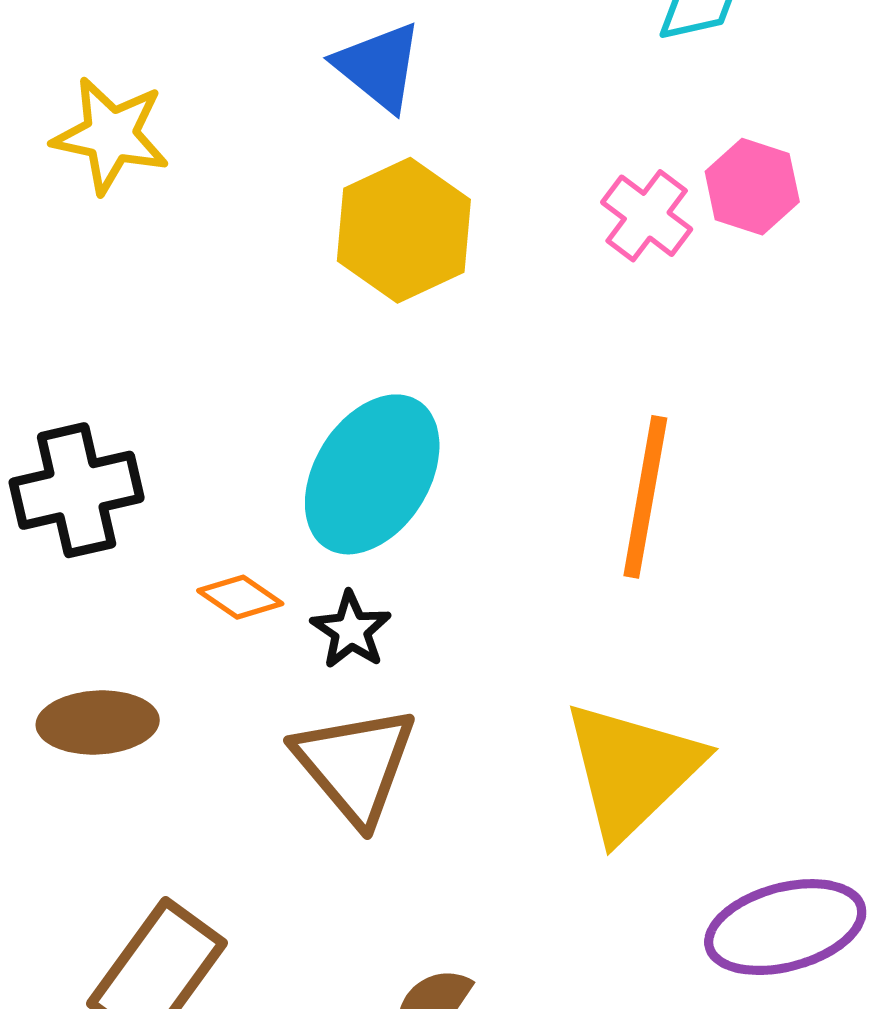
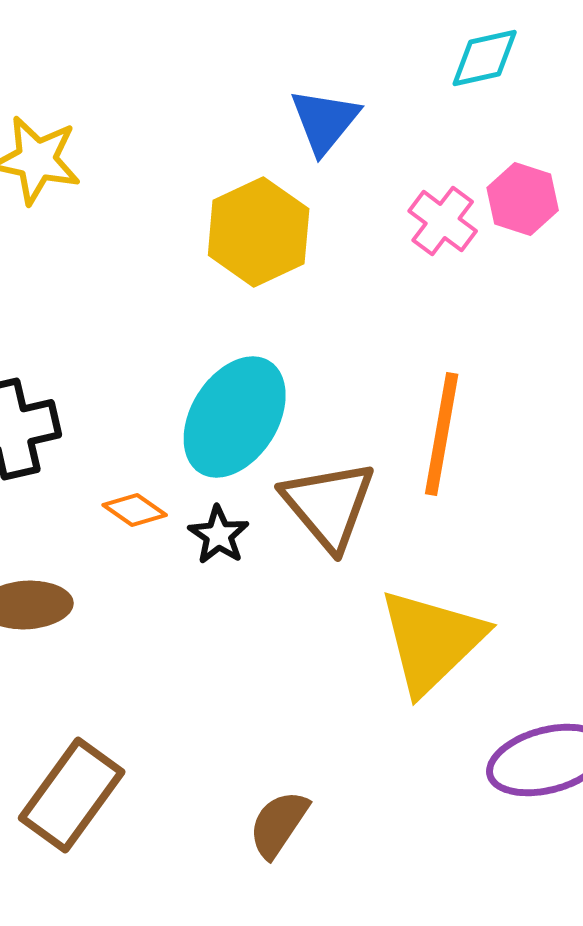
blue triangle: (379, 67) -> (325, 121), moved, turned 30
brown triangle: (355, 765) -> (329, 505), moved

